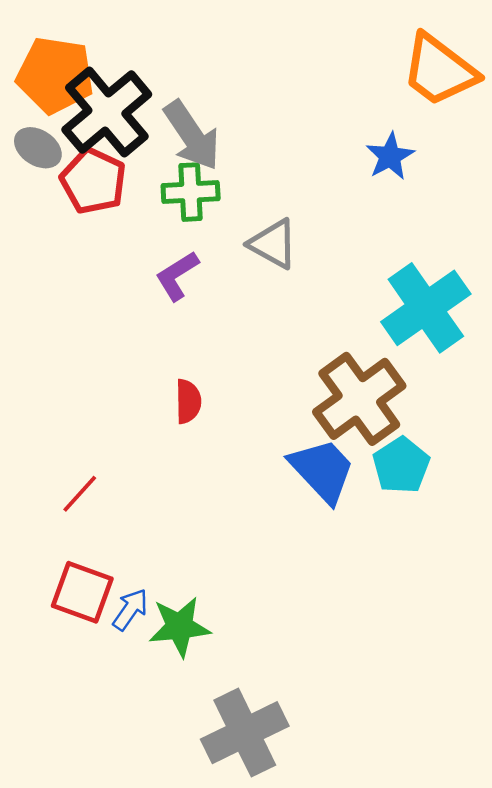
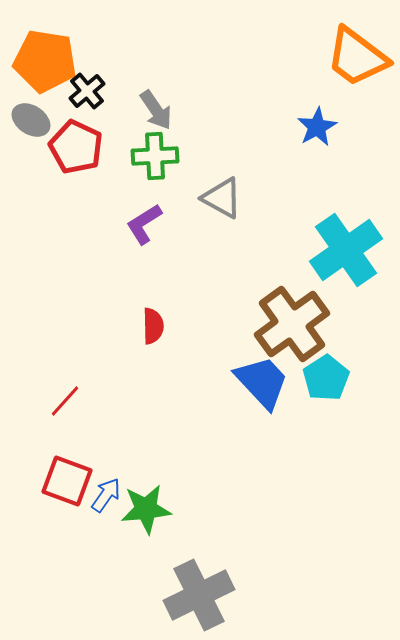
black cross: (107, 112) -> (87, 91), size x0.5
gray arrow: (192, 135) -> (156, 110), size x0.7

